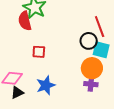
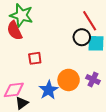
orange circle: (92, 68) -> (69, 80), moved
purple cross: (91, 84) -> (93, 80), turned 32

